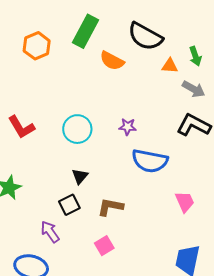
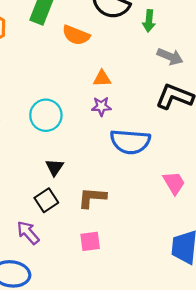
green arrow: (195, 56) -> (149, 21), moved, turned 30
orange triangle: (170, 66) -> (102, 78), moved
pink square: (104, 246) -> (90, 241), turned 30

